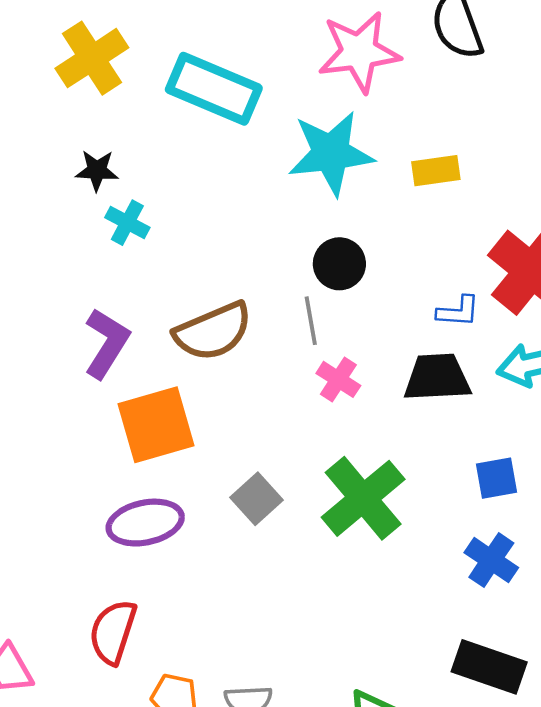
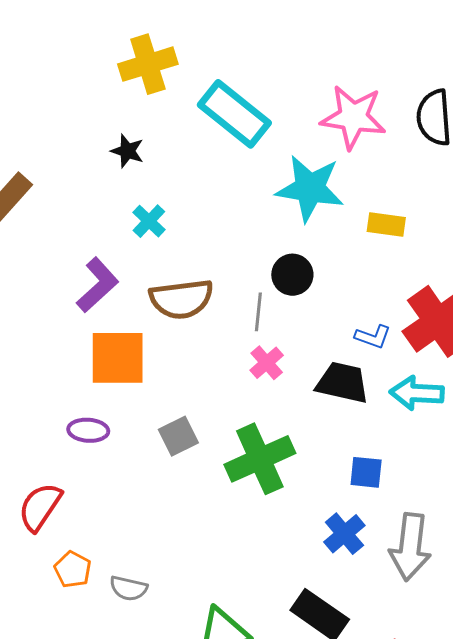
cyan cross: (127, 223) -> (149, 221), moved
purple ellipse: (145, 523) -> (88, 430), size x0.7

